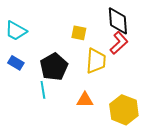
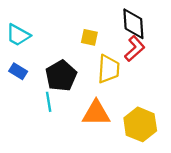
orange triangle: (85, 100) -> (96, 113), size x1.5

